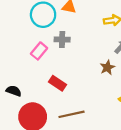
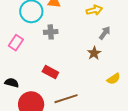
pink rectangle: (39, 51) -> (16, 43), moved

